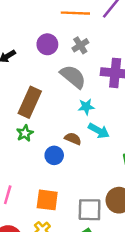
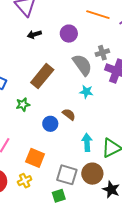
gray cross: (80, 45) -> (102, 53), moved
cyan arrow: (99, 131) -> (87, 142), moved, turned -138
green star: (25, 133) -> (23, 104), moved

